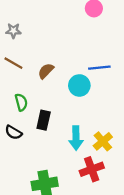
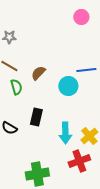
green semicircle: (21, 102) -> (16, 87), moved

